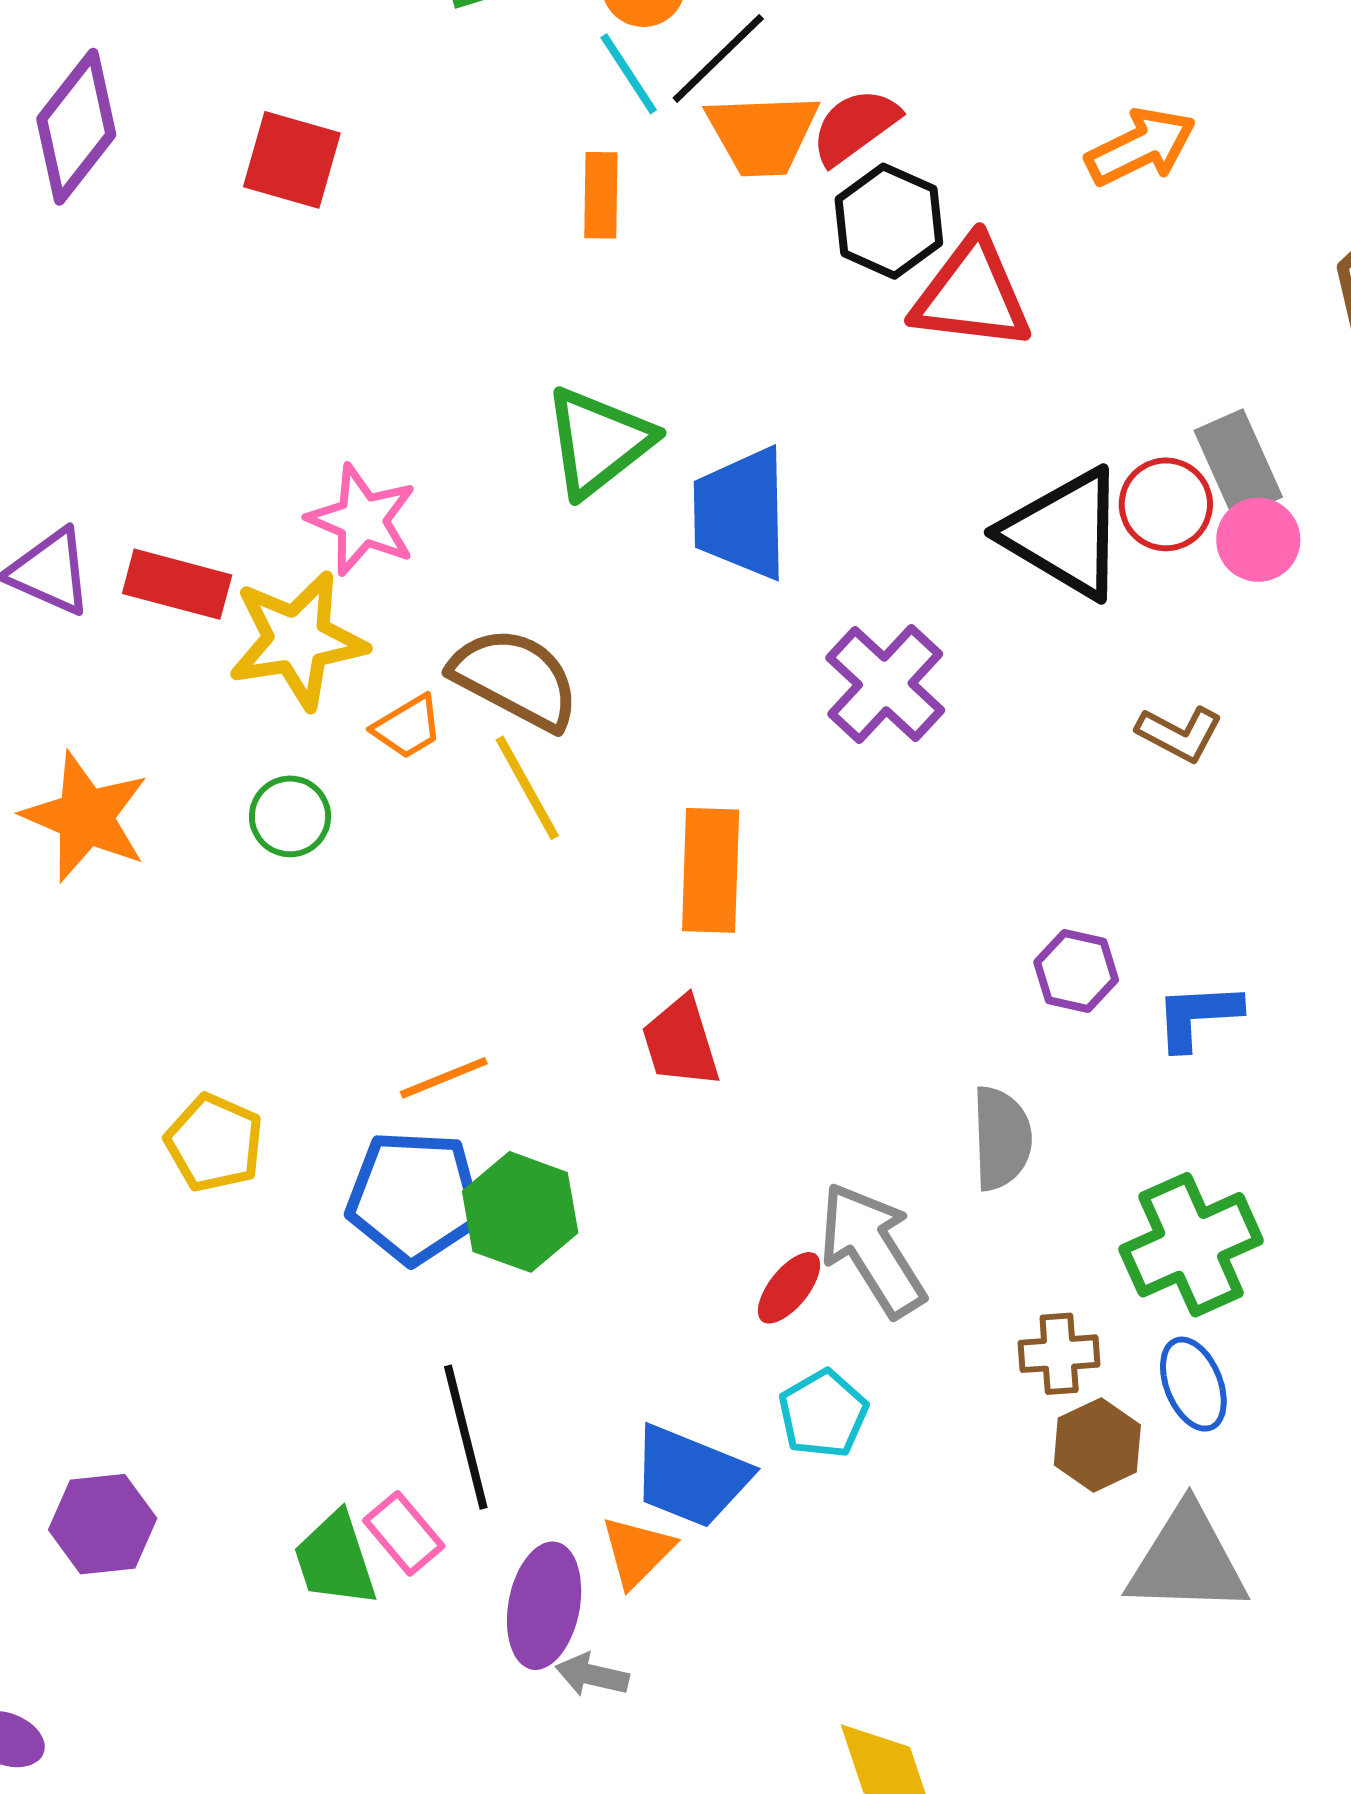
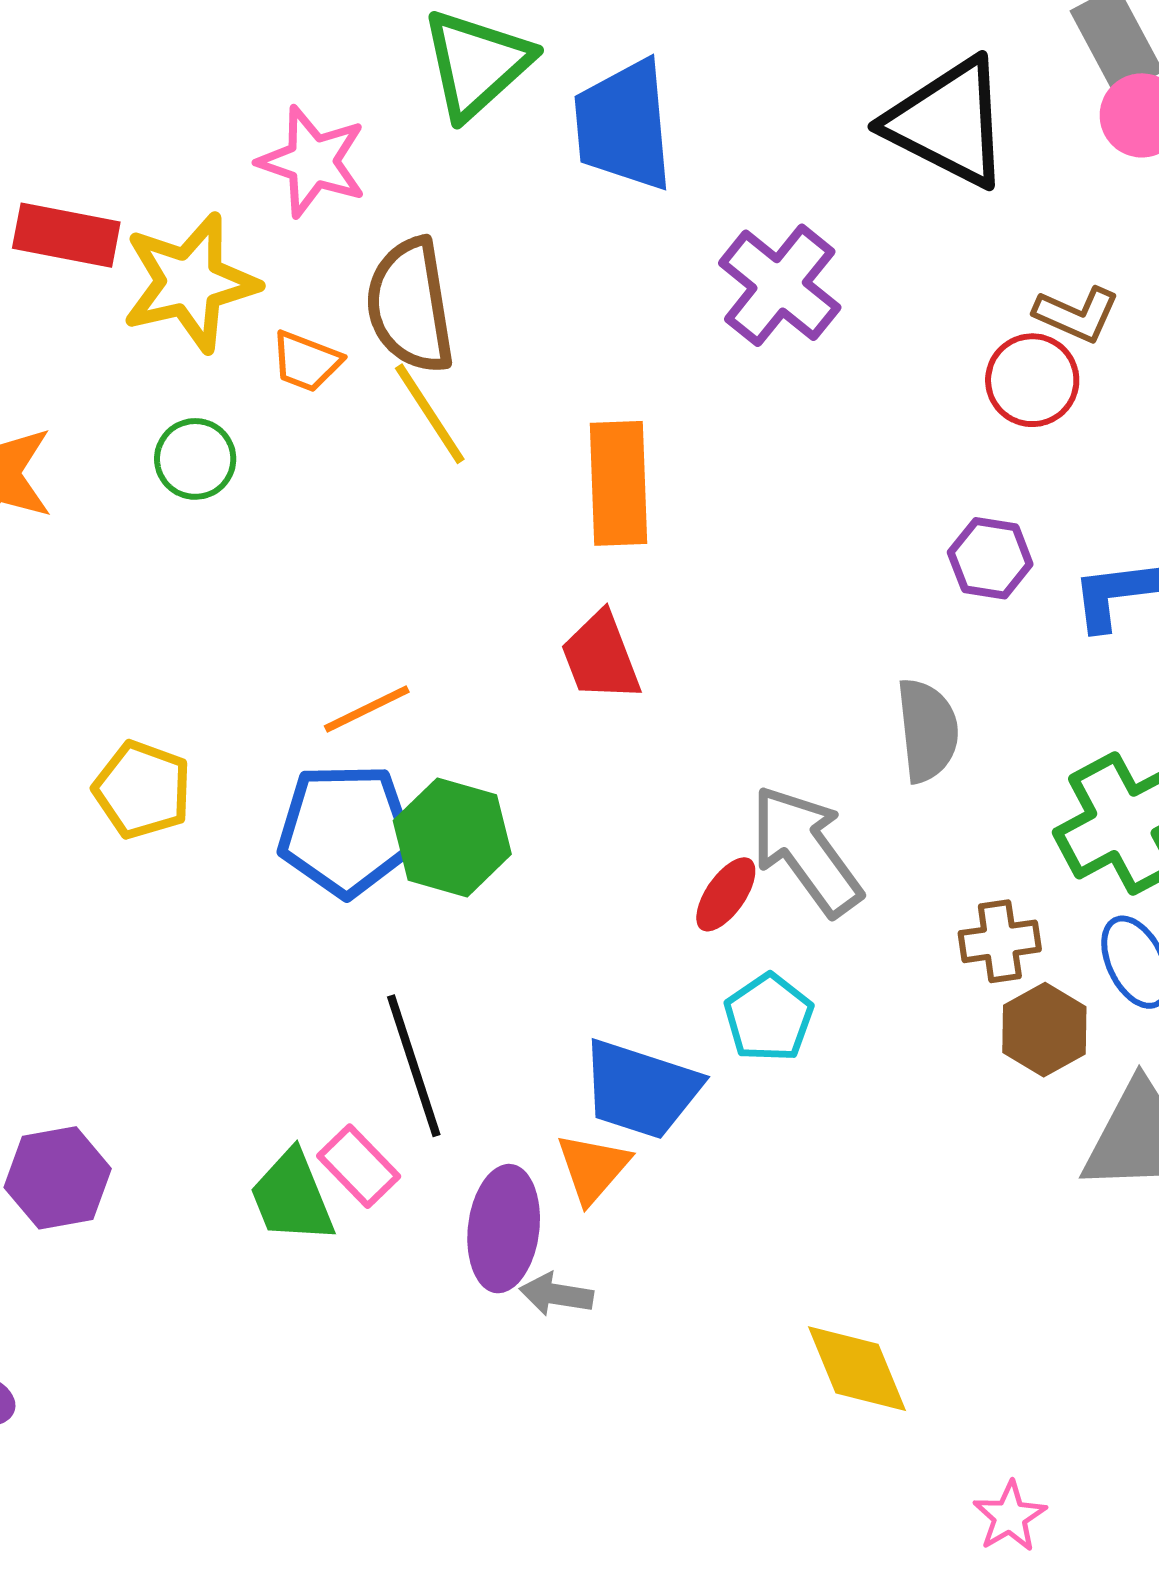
red circle: (1166, 504) -> (1032, 380), moved
pink star: (362, 520) -> (312, 162), moved
brown semicircle: (515, 679) -> (410, 306), turned -123
orange trapezoid: (408, 727) -> (306, 361), turned 56

